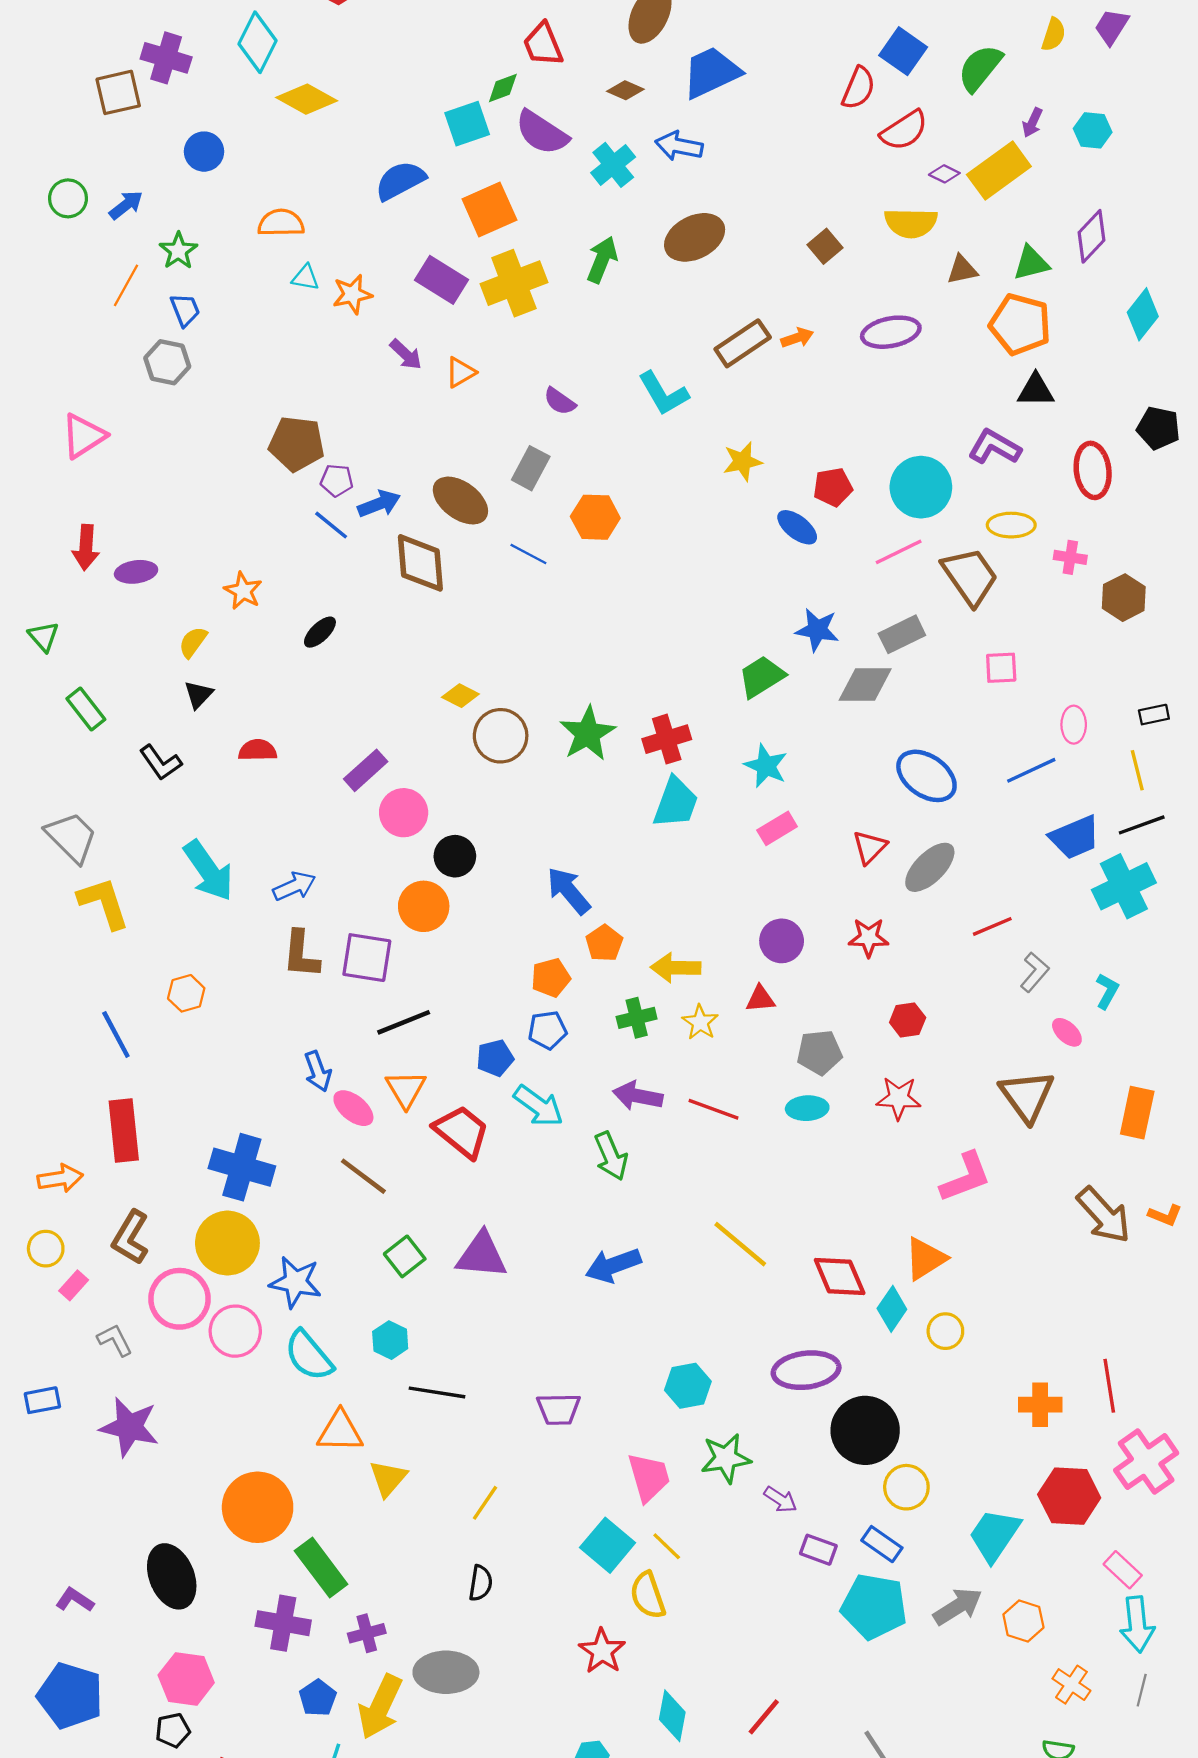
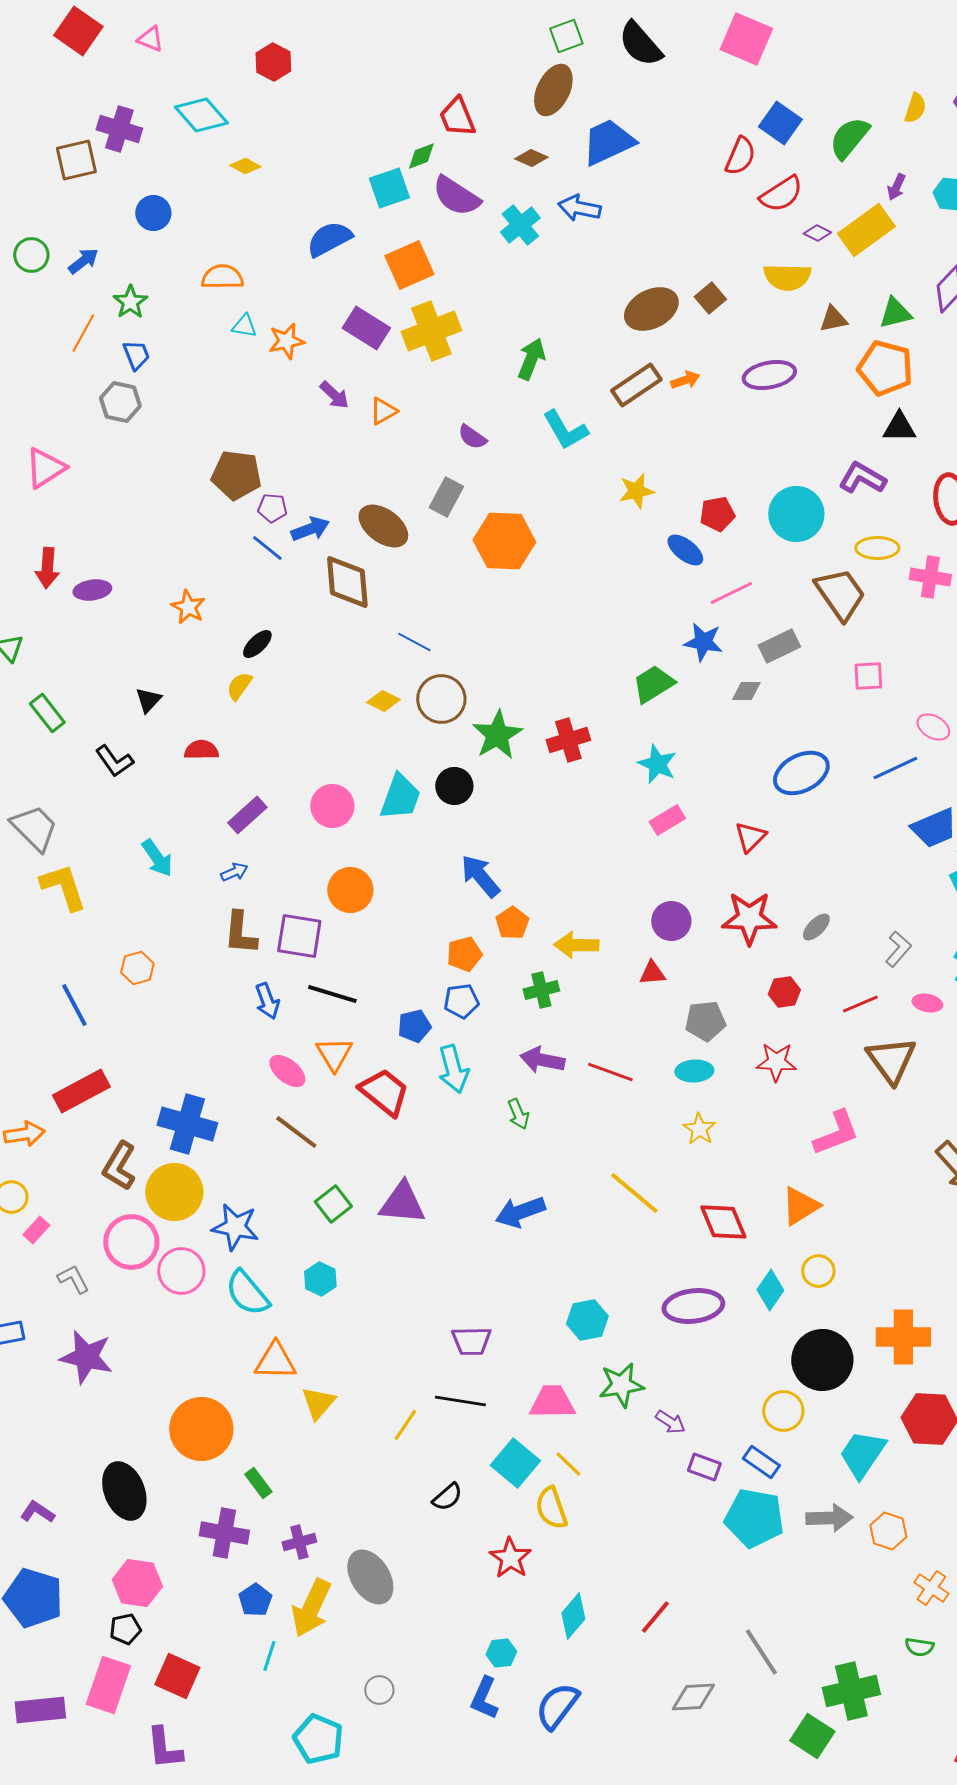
cyan diamond: (258, 42) -> (201, 115), turned -68
yellow diamond: (307, 99) -> (245, 166), size x0.6
brown ellipse: (695, 237) -> (651, 309), moved
green arrow: (602, 260) -> (531, 359), moved
orange hexagon: (595, 517) -> (504, 541), size x1.4
pink line: (899, 552) -> (731, 593), moved
blue line: (528, 554) -> (414, 642), moved
pink cross: (1070, 557) -> (930, 577), size x1.4
yellow semicircle: (193, 642) -> (239, 686), moved
gray diamond: (865, 684) -> (746, 691), size x0.6
pink ellipse: (1074, 725) -> (933, 727), turned -60
brown circle: (501, 736) -> (441, 699), moved
purple rectangle: (366, 770) -> (247, 815), moved
blue ellipse: (926, 776) -> (801, 773), turned -62
cyan trapezoid: (676, 803) -> (400, 797), moved
black circle: (455, 856) -> (454, 786), moved
gray ellipse: (930, 867) -> (816, 927), moved, size x0.6
cyan arrow: (208, 871) -> (157, 858), size x0.7
blue arrow: (294, 886) -> (234, 872), size x0.7
red line: (992, 926) -> (860, 1004), moved
red star: (869, 938) -> (749, 918), size x1.5
black line: (404, 1022) -> (332, 994), turned 39
yellow star: (700, 1022) -> (699, 1129), moved
pink ellipse: (1067, 1032) -> (927, 1003), turned -32
blue arrow: (318, 1071) -> (267, 1001), moved
cyan arrow: (538, 1106) -> (453, 1069), turned 39
red rectangle: (124, 1130) -> (81, 1091), turned 68
green arrow: (611, 1156) -> (518, 1114), size x0.7
brown L-shape: (130, 1237) -> (119, 1166), moved
cyan diamond: (892, 1309) -> (770, 1290), moved
black line: (437, 1392) -> (460, 1401), moved
orange cross: (1040, 1405) -> (903, 1337), size x1.4
black circle: (865, 1430) -> (822, 1360), moved
pink trapezoid: (649, 1477) -> (552, 1402), turned -75
green rectangle: (321, 1567) -> (258, 1483), size x0.6
black semicircle: (481, 1583) -> (447, 1497), moved, turned 40
gray arrow: (958, 1606) -> (829, 1518), turned 30
gray ellipse: (446, 1672) -> (370, 1577), turned 58
cyan diamond: (672, 1716) -> (573, 1616), turned 30

